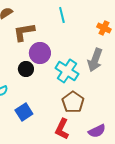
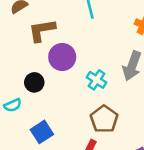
black circle: (26, 69) -> (34, 82), moved
cyan cross: (67, 71) -> (96, 80), size x0.7

